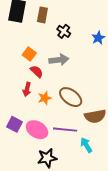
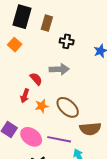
black cross: (64, 31) -> (67, 41), turned -32
orange square: (29, 54) -> (15, 45), moved

